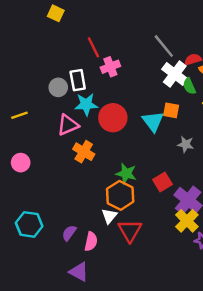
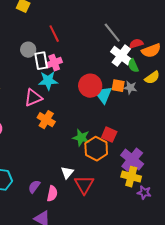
pink cross: (110, 67) -> (54, 63), moved
gray circle: (58, 87) -> (28, 50), moved
red circle: (113, 118) -> (90, 86), moved
gray star: (186, 144) -> (130, 88), moved
red square: (163, 182) -> (109, 135), moved, turned -35
orange hexagon: (120, 195) -> (96, 149), moved
yellow cross: (187, 221) -> (131, 177), turned -30

